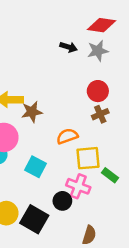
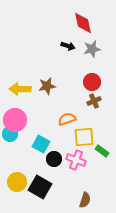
red diamond: (101, 25) -> (83, 23), moved, turned 70
brown star: (32, 112) -> (47, 86), moved
black circle: (62, 201) -> (54, 159), moved

